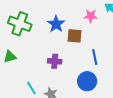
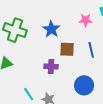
brown square: (75, 36) -> (67, 49), moved
blue line: (95, 57) -> (91, 50), moved

